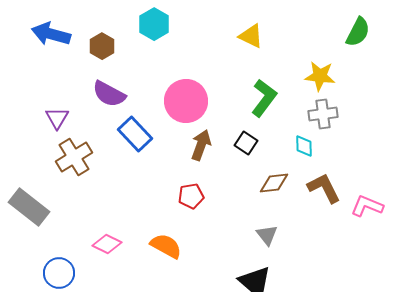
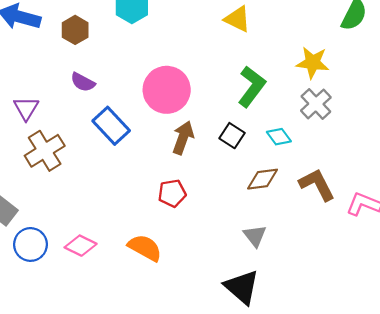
purple semicircle: (109, 94) -> (83, 82), size x0.7
gray cross: (323, 114) -> (316, 104), turned -36
cyan diamond: (304, 146) -> (279, 137), moved, turned -35
blue circle: (59, 273) -> (30, 244), moved

